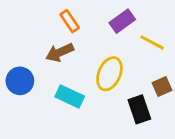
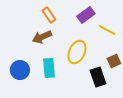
blue circle: (20, 81) -> (20, 70), moved
cyan rectangle: (70, 97) -> (49, 68), turned 60

